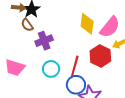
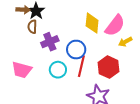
brown semicircle: (27, 25) -> (32, 27), turned 40
red hexagon: (100, 56) -> (108, 67), moved
blue circle: (76, 85) -> (76, 50), moved

